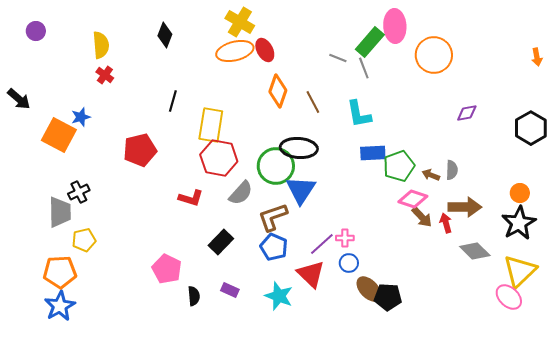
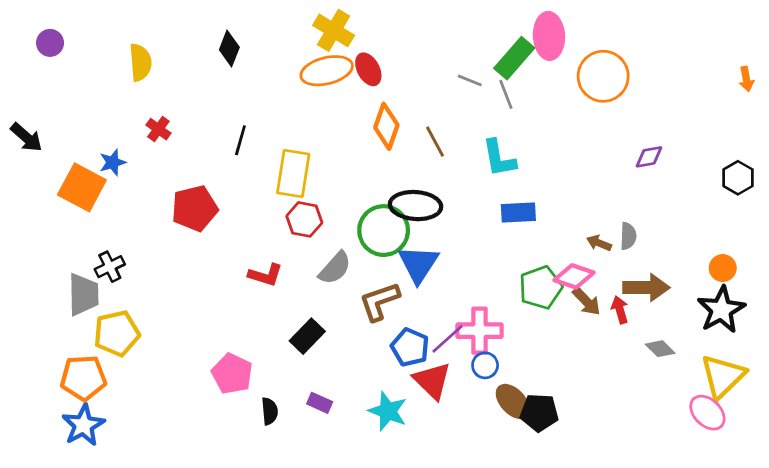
red cross: (105, 75) -> (158, 129), moved
black hexagon: (531, 128) -> (738, 178), size x0.7
red hexagon: (219, 158) -> (304, 219), size x0.7
green pentagon: (399, 166) -> (541, 288), moved
pink cross: (345, 238) -> (479, 331), size x1.8
yellow pentagon: (84, 240) -> (117, 333), size x1.4
blue pentagon: (274, 247) -> (410, 347), moved
gray diamond: (475, 251) -> (660, 349), size x0.7

